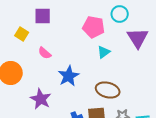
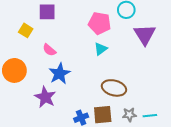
cyan triangle: (104, 52) -> (101, 49), moved
blue star: (69, 76) -> (60, 74), moved

